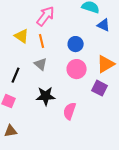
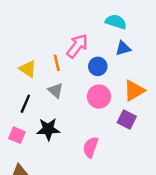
pink arrow: (46, 16) -> (77, 46), moved
blue triangle: (104, 25) -> (123, 48), moved, turned -40
yellow triangle: (22, 36) -> (28, 69), moved
black star: (46, 96) -> (48, 129), moved

